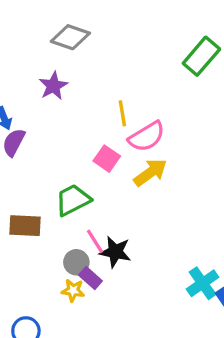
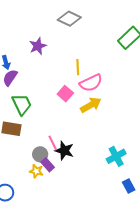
gray diamond: (70, 37) -> (69, 19), moved
green trapezoid: (73, 200) -> (22, 104), moved, turned 85
cyan cross: (203, 283) -> (116, 156), moved

